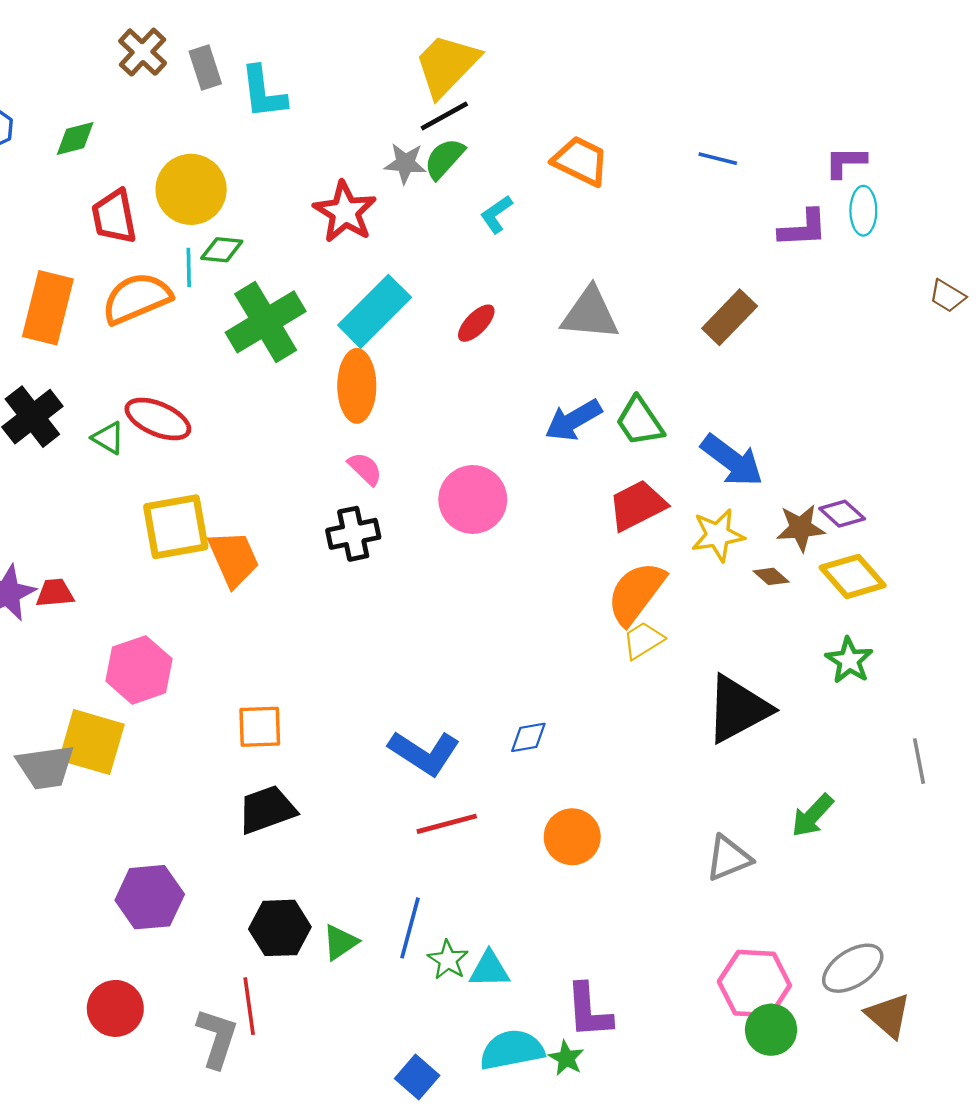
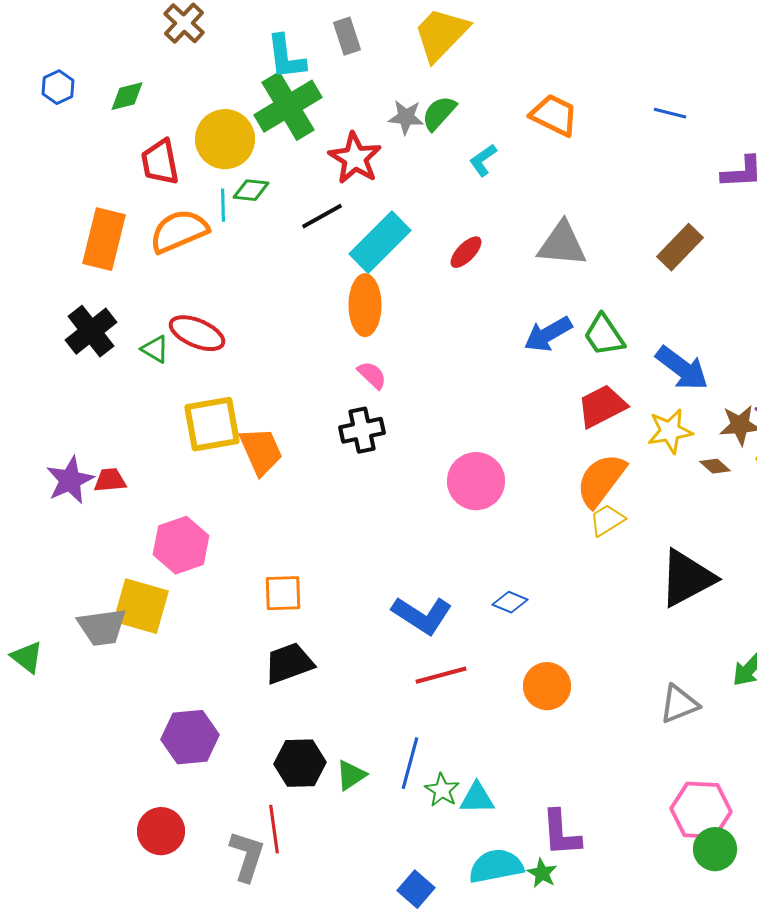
gray rectangle: (205, 67) -> (347, 36), moved
black line: (444, 116) -> (322, 216), moved
green cross: (266, 322) -> (288, 106), moved
pink circle: (473, 499) -> (476, 481), moved
blue diamond: (528, 737) -> (510, 602), turned 32

